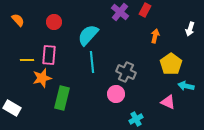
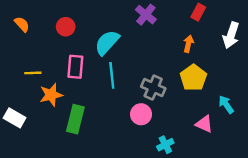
red rectangle: (145, 10) -> (198, 12), moved
white arrow: (190, 29) -> (231, 35), size x1.5
pink rectangle: (49, 55) -> (75, 67), moved
yellow pentagon: (171, 64) -> (193, 78), moved
cyan arrow: (186, 86) -> (226, 105), turned 42
white rectangle: (12, 108) -> (15, 118), moved

